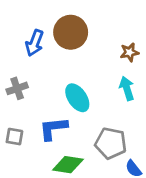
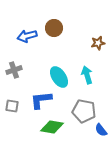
brown circle: (71, 32) -> (54, 28), size x0.7
blue arrow: (35, 43) -> (27, 36), turned 54
cyan arrow: (127, 88) -> (87, 75), moved

